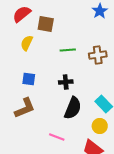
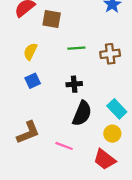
yellow semicircle: (27, 43) -> (30, 52), moved
blue square: (29, 79) -> (33, 81), turned -32
brown L-shape: (25, 108) -> (28, 132), moved

